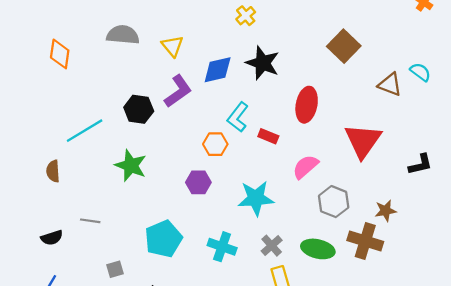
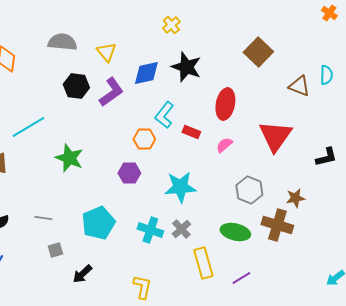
cyan semicircle: (420, 72) -> (326, 75), turned 54
black hexagon: (139, 109) -> (76, 86), moved
pink semicircle: (305, 167) -> (224, 145), moved, size x0.7
gray line: (90, 221) -> (43, 218), moved
gray cross: (272, 246) -> (181, 229), moved

